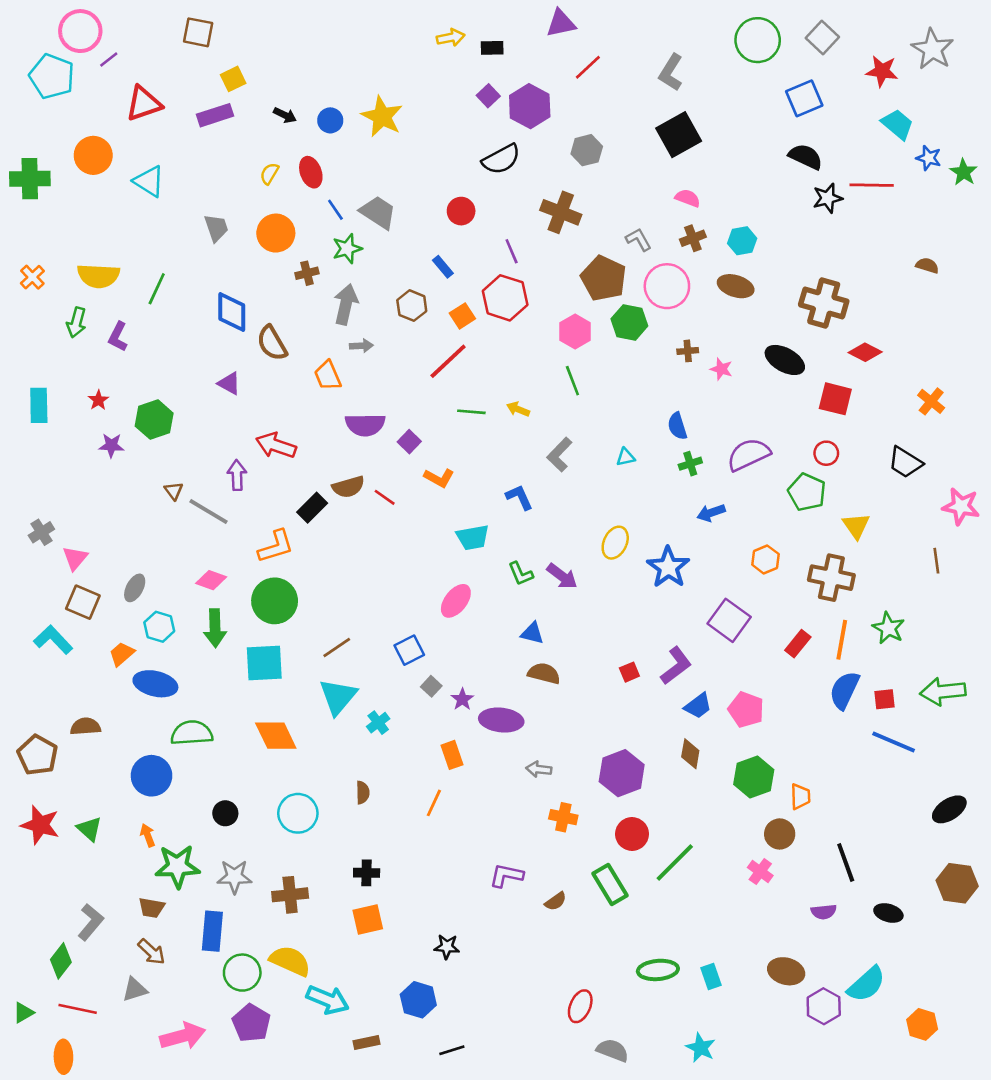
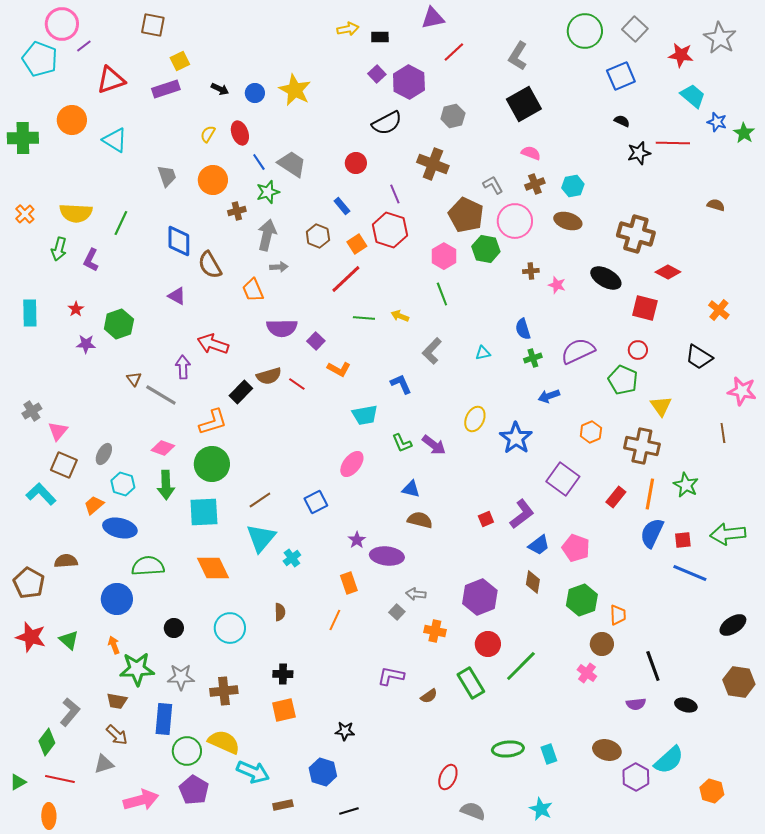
black semicircle: (806, 157) -> (622, 121), size x0.6
gray square: (431, 686) -> (397, 612), moved

